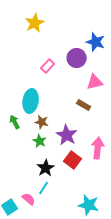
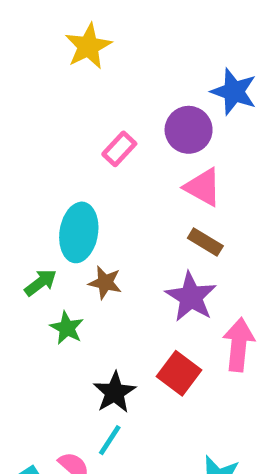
pink triangle: (95, 82) -> (203, 187), moved, turned 42
green arrow: (15, 122) -> (41, 283), turned 80
purple star: (67, 135) -> (191, 297), moved
green star: (40, 141) -> (67, 328), moved

